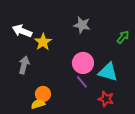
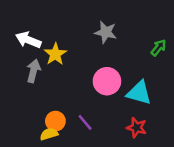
gray arrow: (24, 65) -> (34, 71), moved
purple line: (82, 82) -> (85, 122), moved

